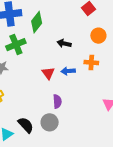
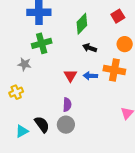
green diamond: (37, 22) -> (82, 24), moved
orange cross: (91, 63) -> (114, 70), size x1.5
purple semicircle: (57, 101) -> (67, 105), moved

